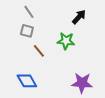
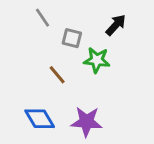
gray square: (27, 31) -> (72, 38), moved
purple star: (82, 83) -> (86, 122), moved

